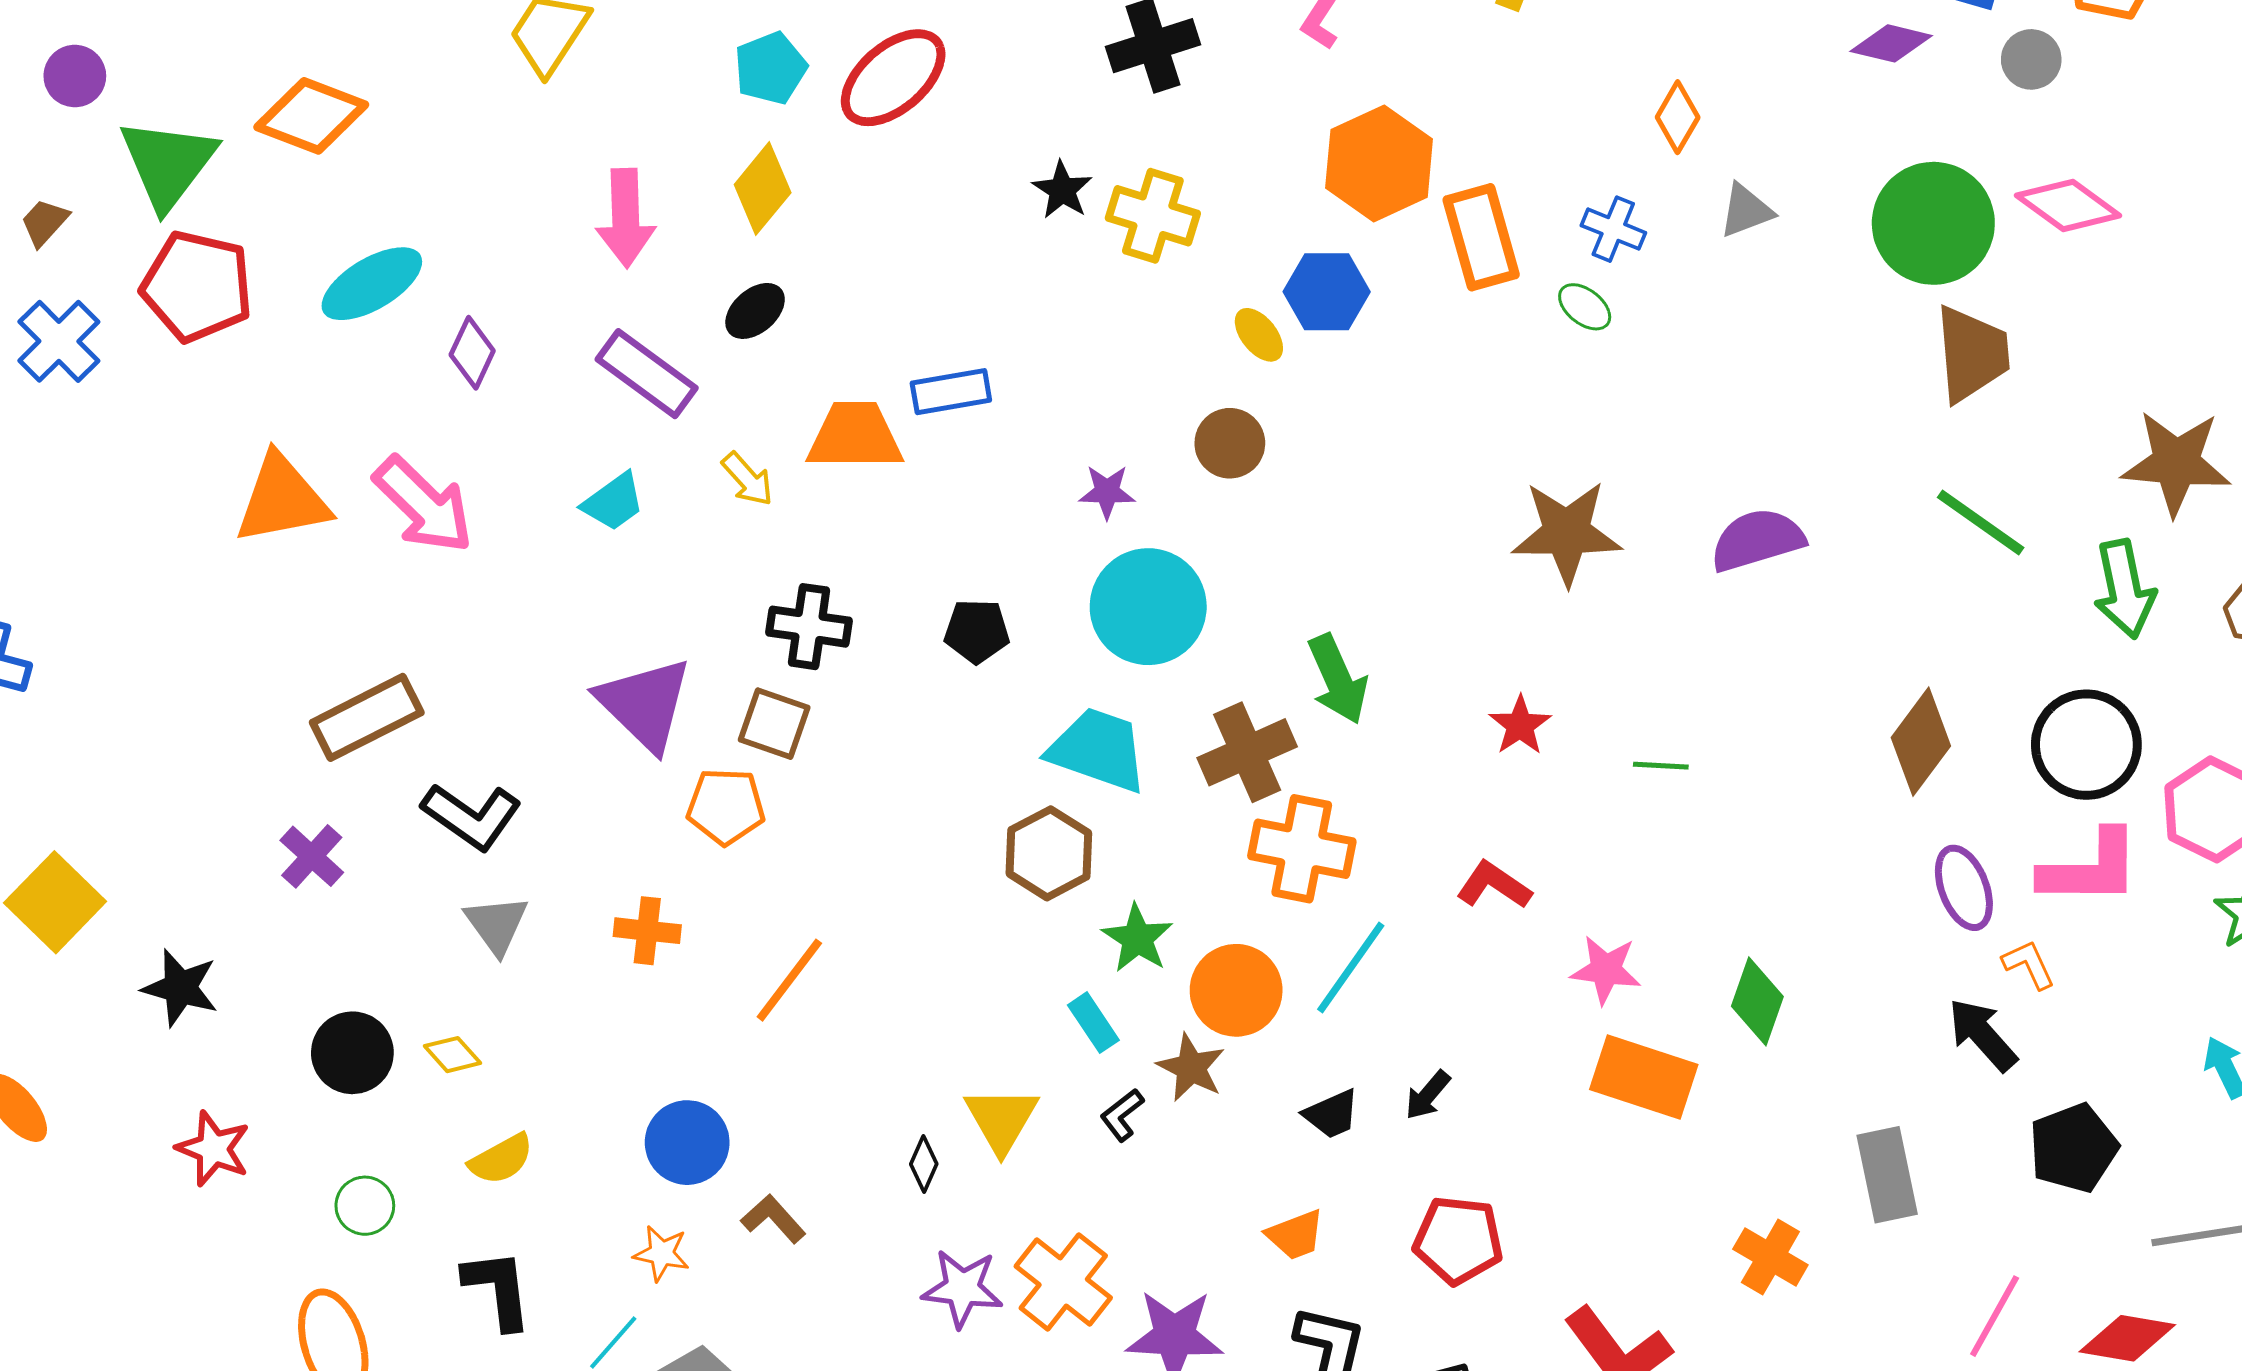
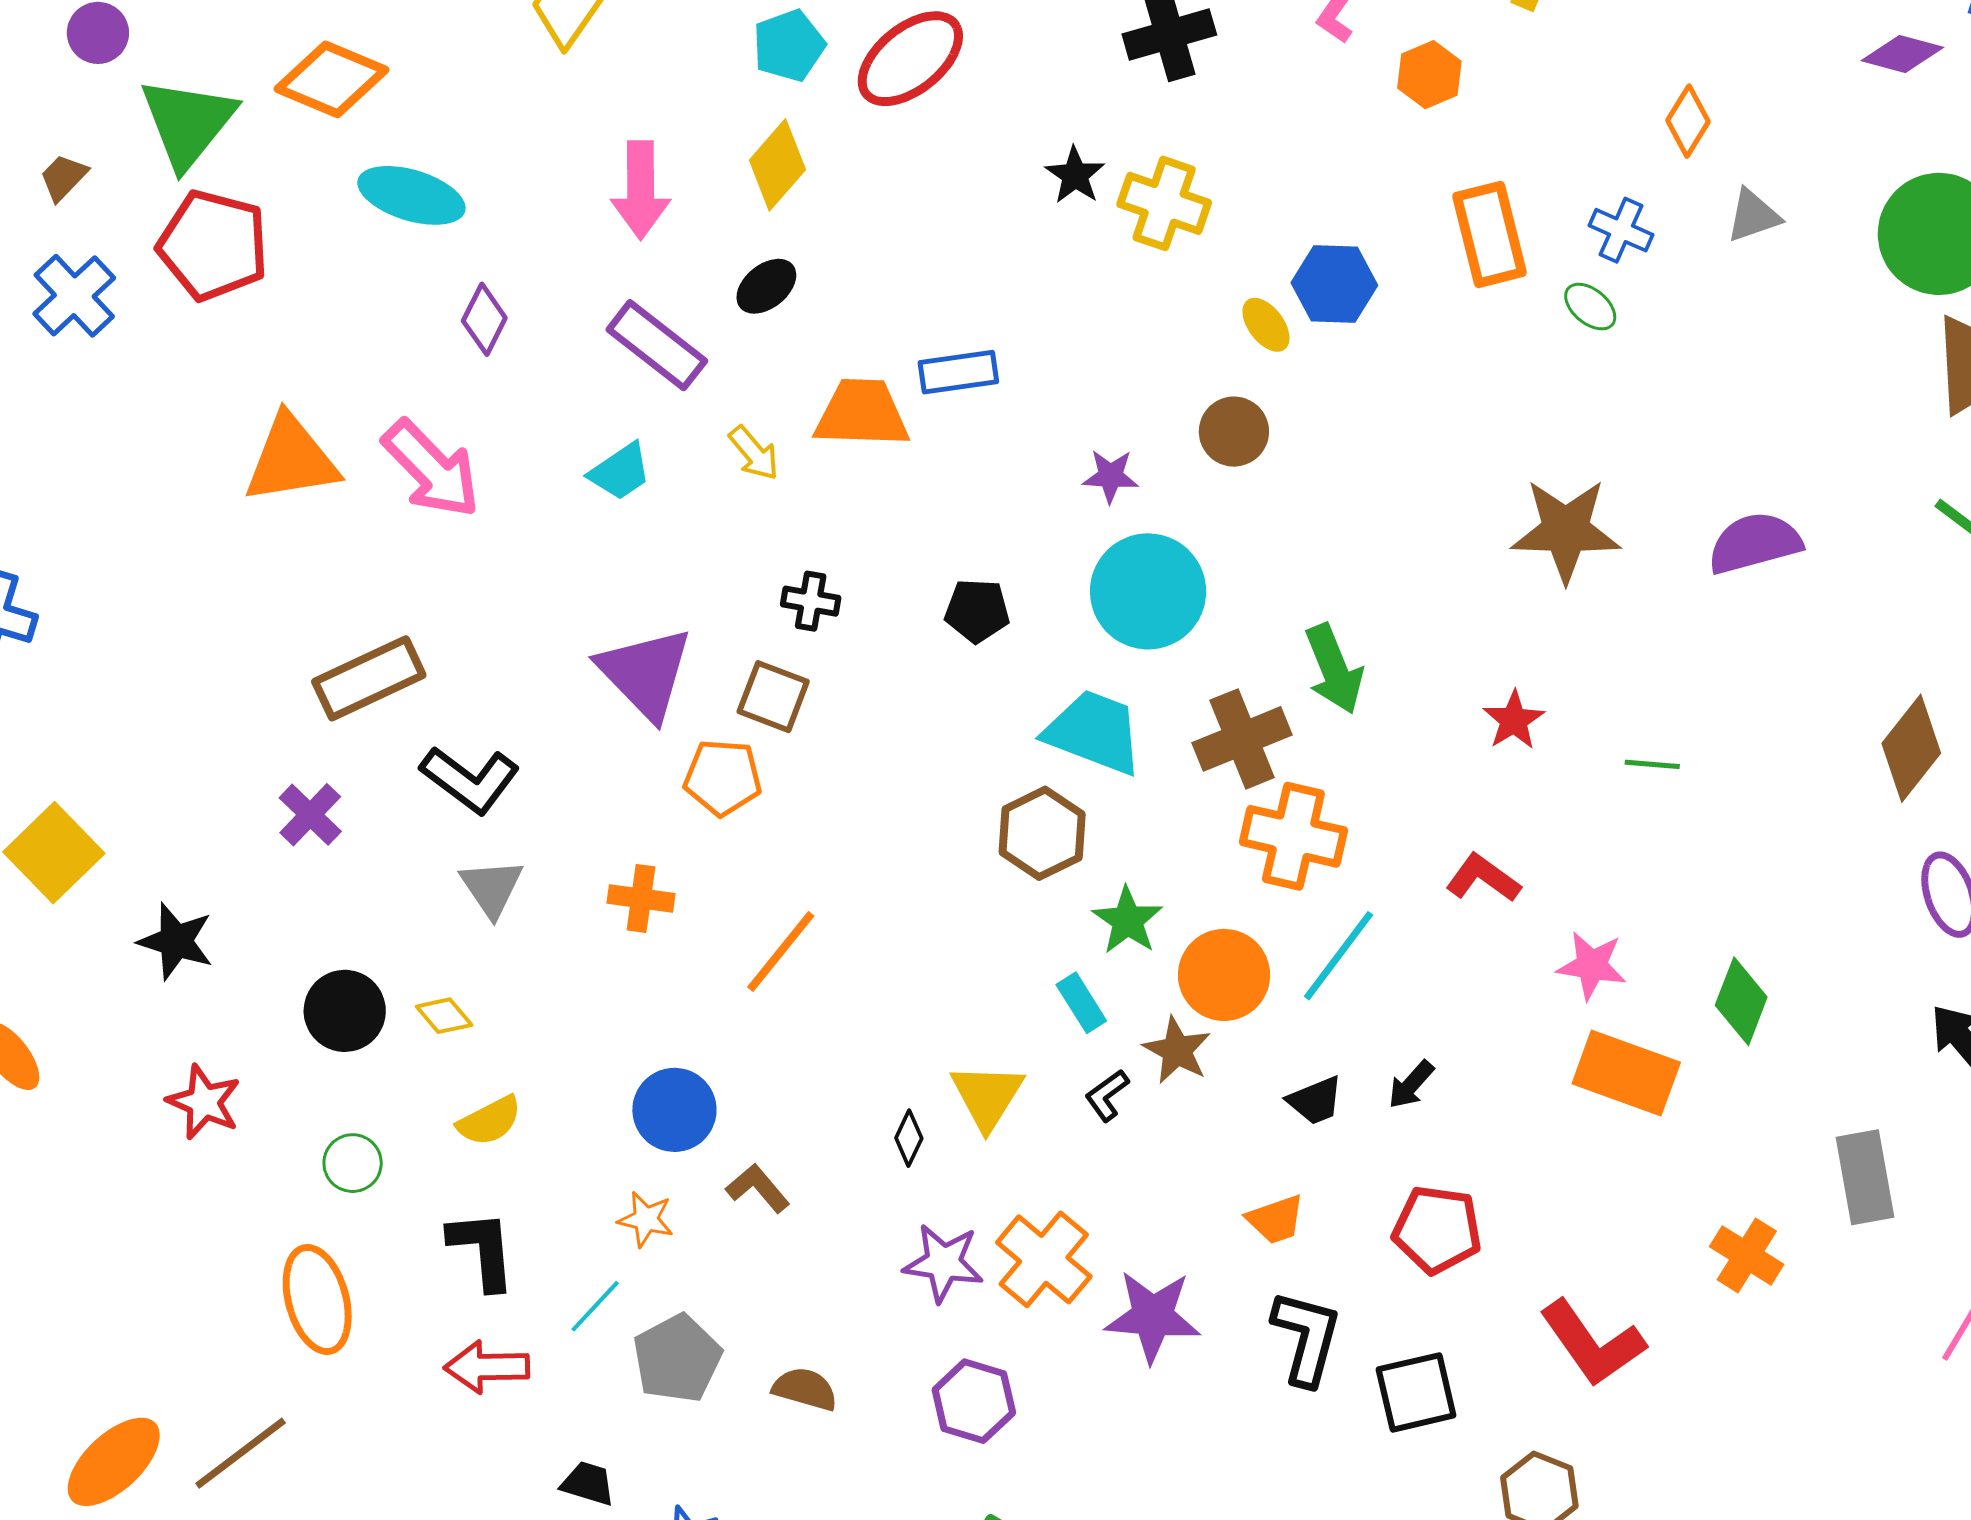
orange hexagon: (1379, 163) -> (1429, 75), moved, size x0.6
cyan ellipse: (372, 284) -> (411, 195), moved, turned 46
black cross: (809, 627) -> (811, 601), size x0.7

